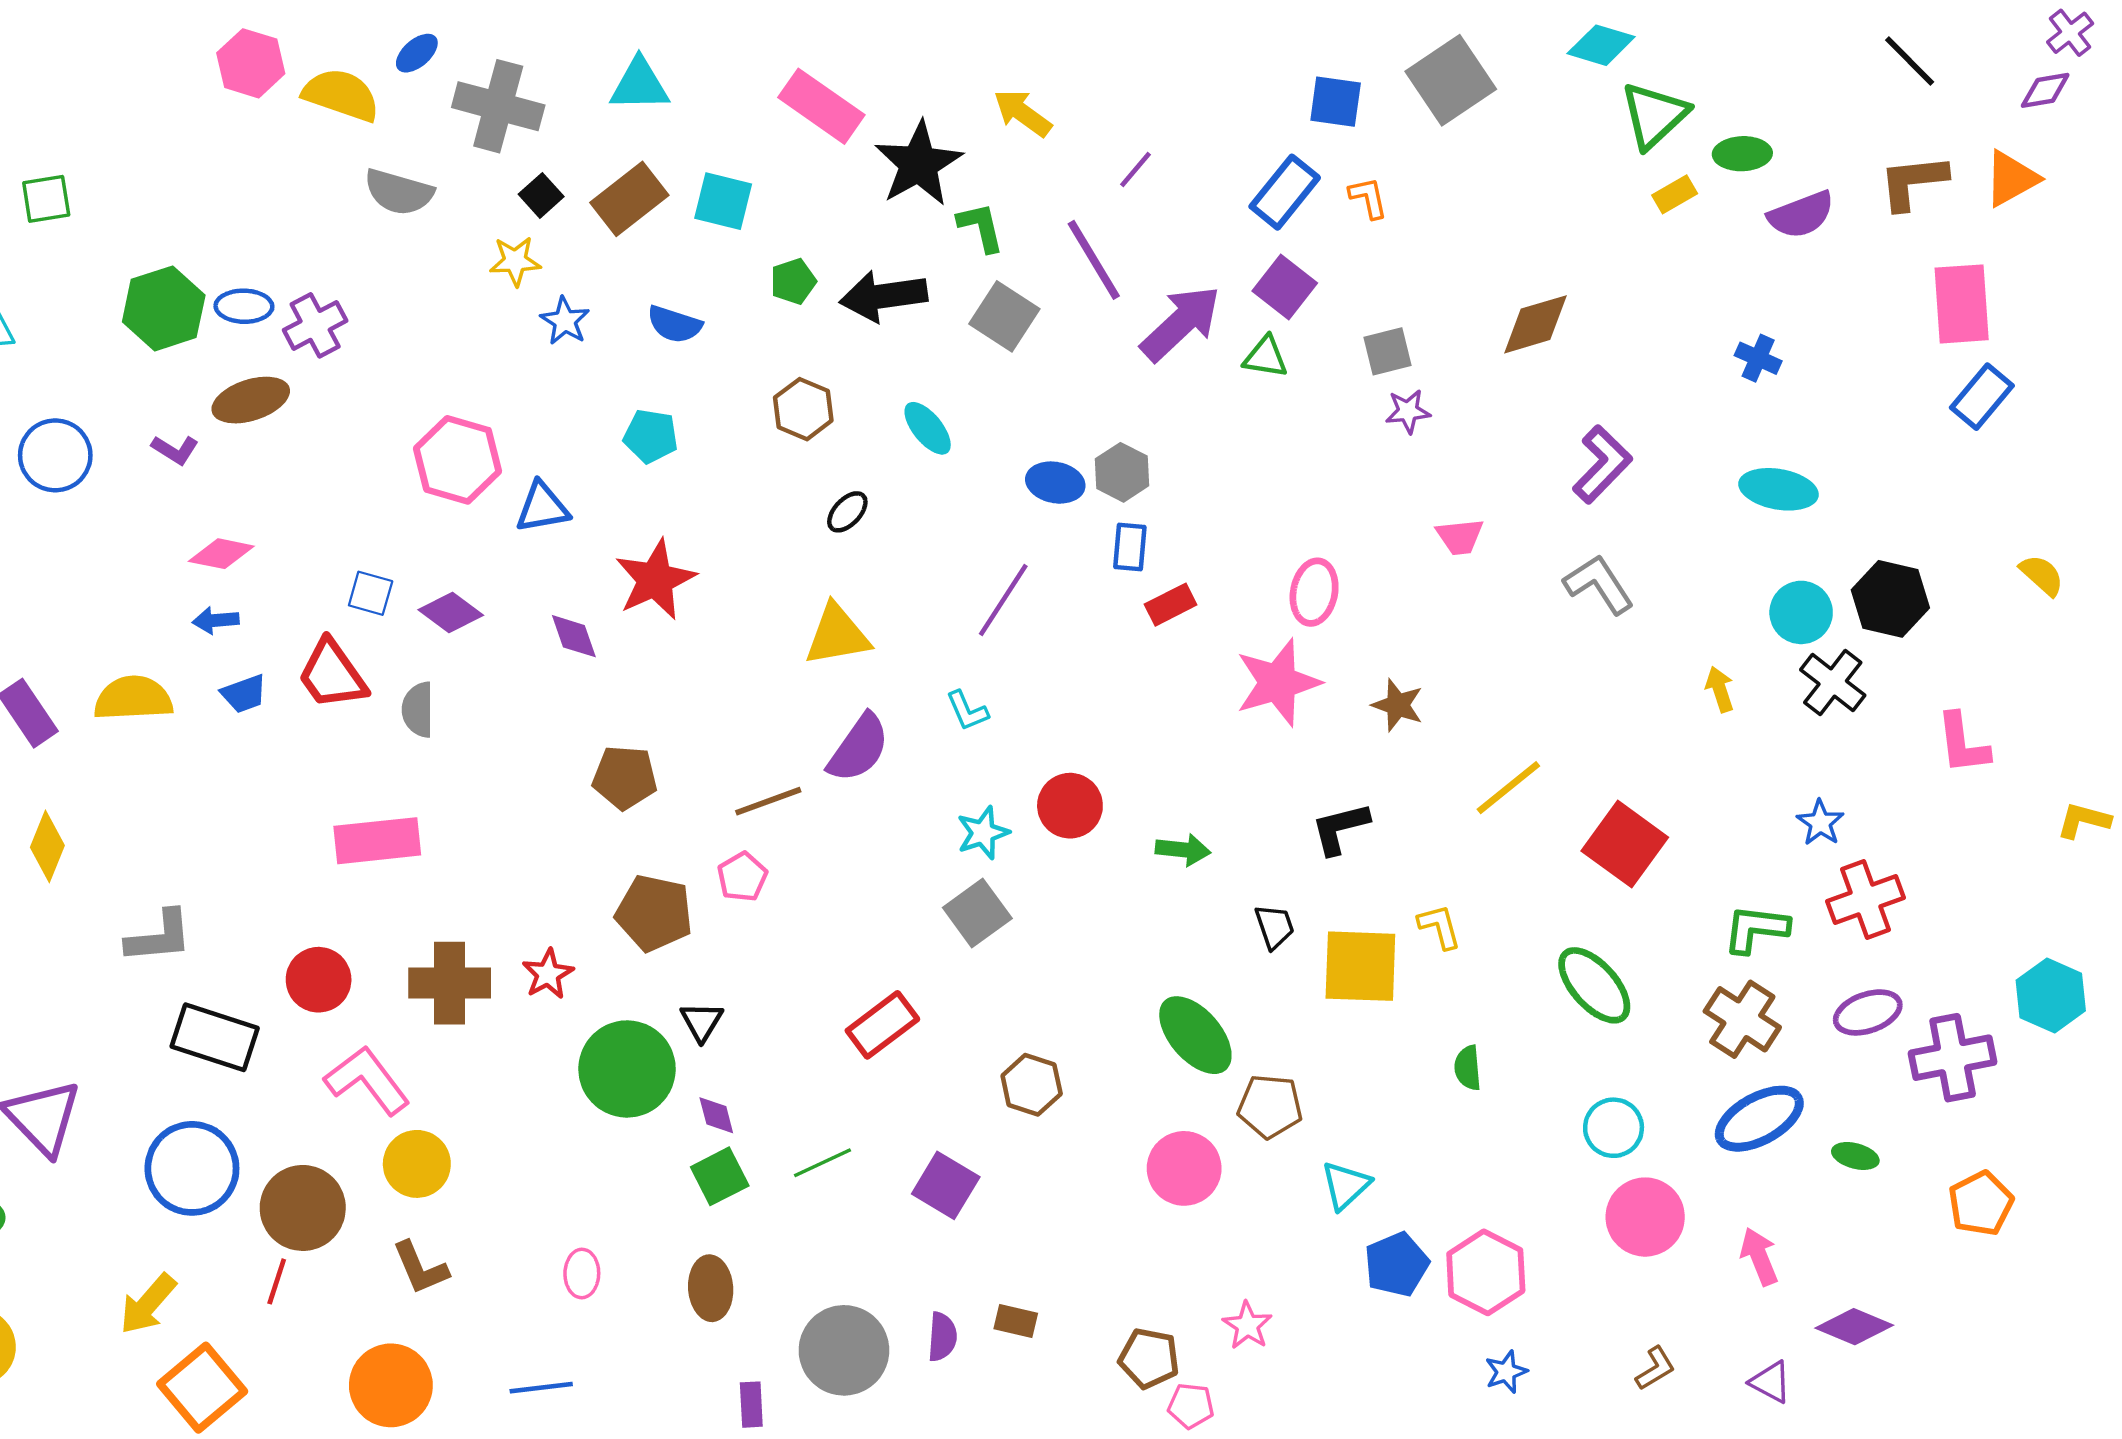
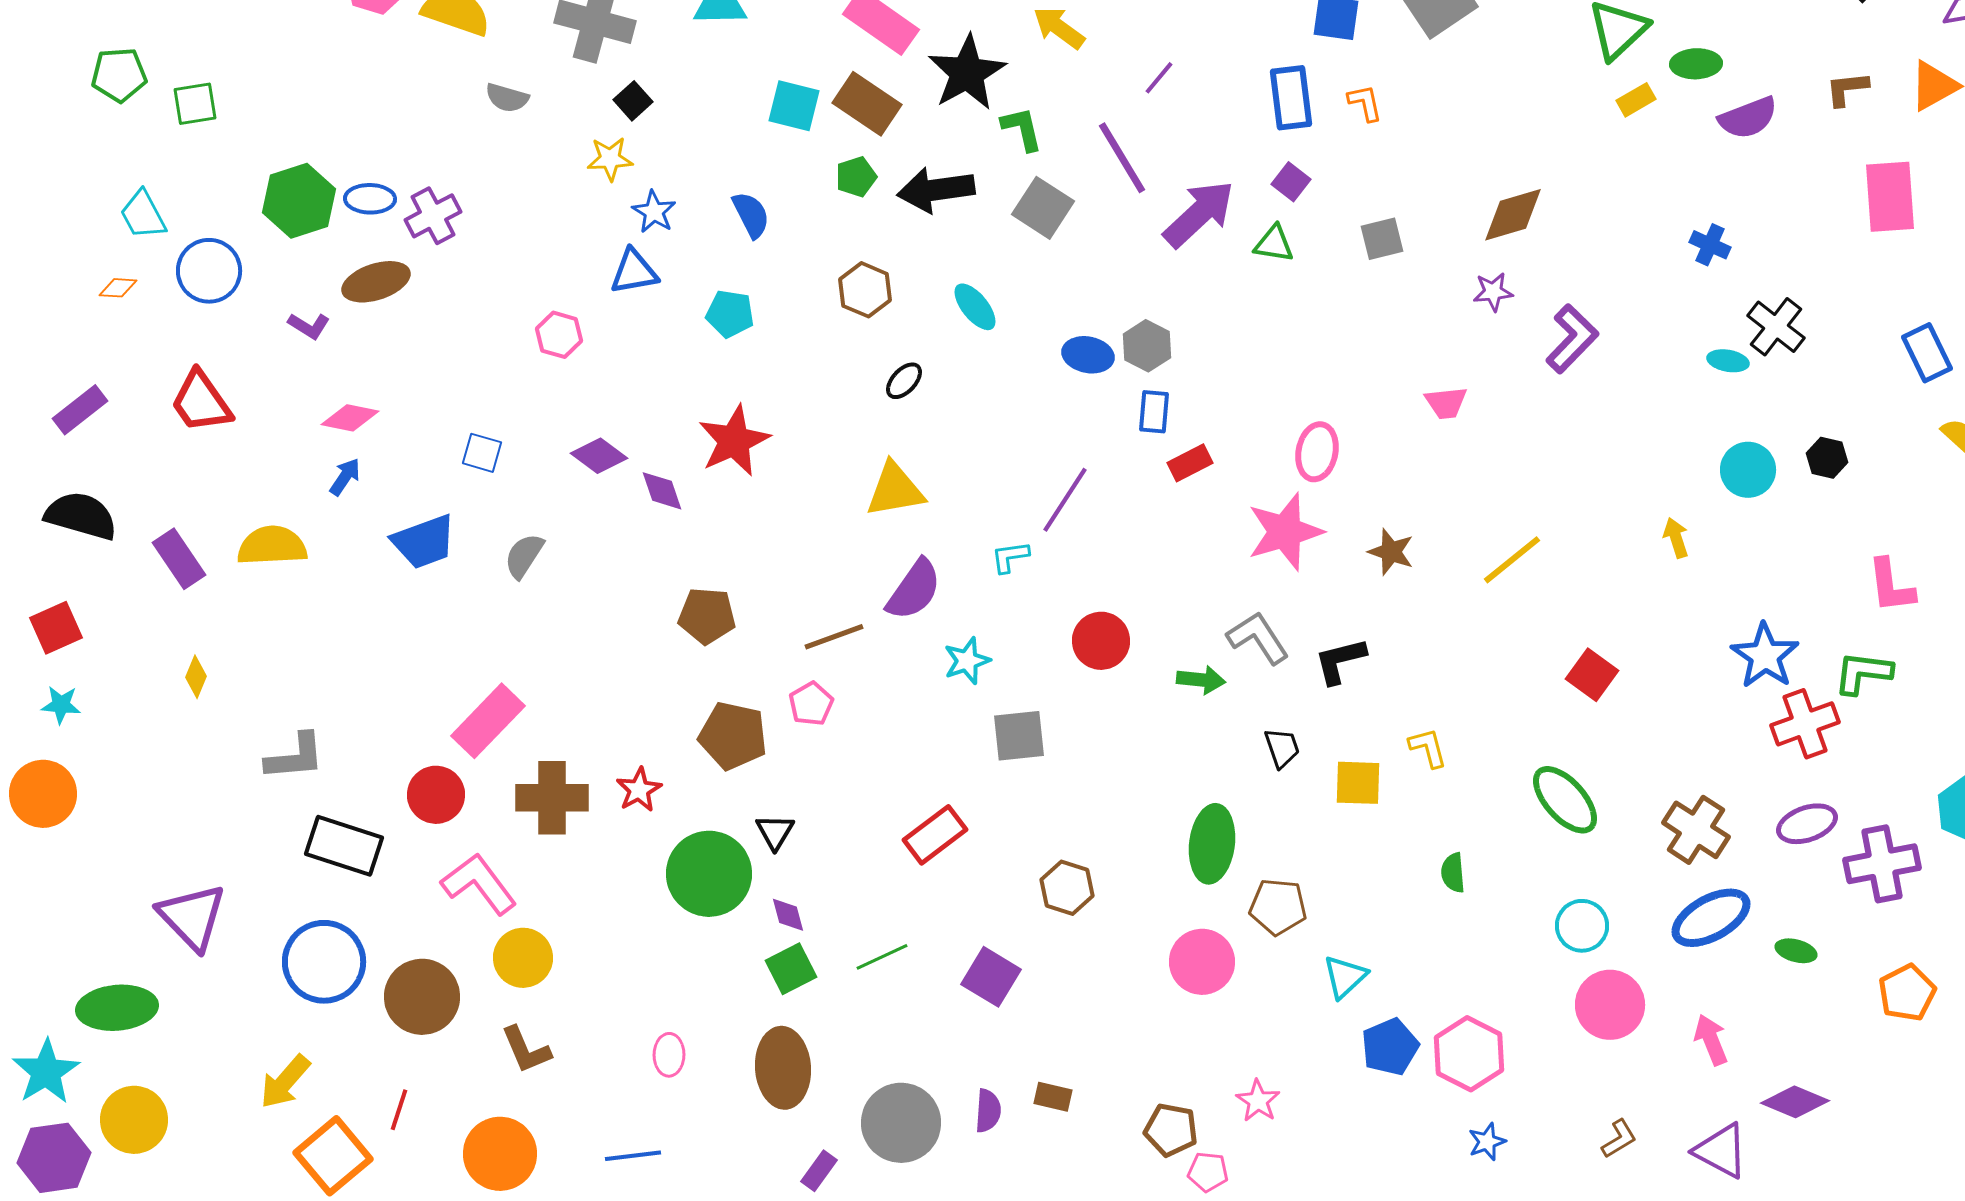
brown L-shape: (1913, 182) -> (1847, 89), size x0.7
gray semicircle: (399, 192) -> (507, 98), size x0.7
blue rectangle: (1285, 192) -> (1291, 98), turned -46
brown rectangle: (629, 199) -> (867, 104), moved, turned 72
purple square: (1285, 287) -> (1291, 182), size x0.7
blue semicircle: (674, 324) -> (751, 215), turned -135
blue rectangle: (1982, 397) -> (1927, 353), moved, turned -66
purple star: (1408, 411) -> (1493, 292), moved
blue circle: (55, 455) -> (209, 271), moved
pink hexagon: (458, 460) -> (559, 335), size x0.6
cyan ellipse: (1778, 489) -> (1728, 361), size x0.6
blue triangle: (542, 507) -> (634, 272), moved
gray L-shape: (1599, 584) -> (1258, 638), moved
black hexagon: (1890, 599) -> (1827, 458), size x0.6
purple line: (1003, 600) -> (1065, 500), moved
purple diamond: (451, 612) -> (599, 456), moved
blue arrow: (216, 620) -> (345, 477), turned 129
red trapezoid: (332, 675) -> (201, 402), moved
black cross: (1833, 683) -> (1776, 327), moved
blue trapezoid: (244, 694) -> (424, 542), moved, size x1.6
gray semicircle: (418, 710) -> (524, 556), turned 33
cyan L-shape: (967, 711) -> (1010, 557), turned 105
yellow line: (1508, 788) -> (1512, 560), moved
blue star: (1820, 823) -> (1765, 656), size x1.6
cyan star: (983, 833) -> (967, 661), moved
pink rectangle: (377, 841) -> (488, 721), moved, turned -40
red square: (1625, 844) -> (1592, 675), size x0.7
yellow diamond: (47, 846) -> (196, 677), size x0.7
gray square: (977, 913) -> (1019, 736), turned 30
green L-shape: (1756, 929) -> (1863, 673), moved
yellow square: (1360, 966) -> (1358, 783), size x0.7
green ellipse: (1195, 1035) -> (1212, 844), turned 48
red line: (277, 1281) -> (399, 1110), moved
brown ellipse: (711, 1288) -> (783, 1068), size x1.4
purple triangle: (1771, 1382) -> (1721, 1151), size x1.5
purple rectangle: (751, 1405) -> (819, 1171), turned 39

